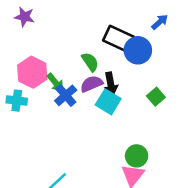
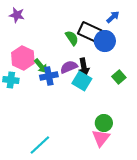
blue arrow: (160, 22) -> (113, 17), moved
green semicircle: (90, 62) -> (72, 38), moved
blue cross: (66, 95) -> (49, 76), turned 30

